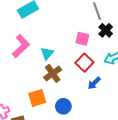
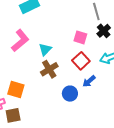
orange square: (37, 98) -> (16, 89), moved, turned 30
blue circle: (63, 106) -> (70, 94), moved

